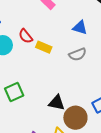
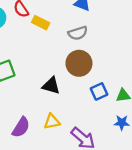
brown circle: (75, 118) -> (79, 63), moved

